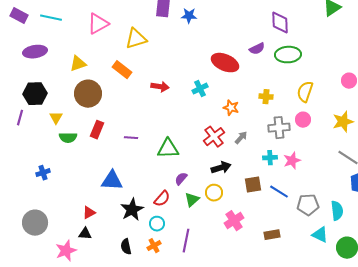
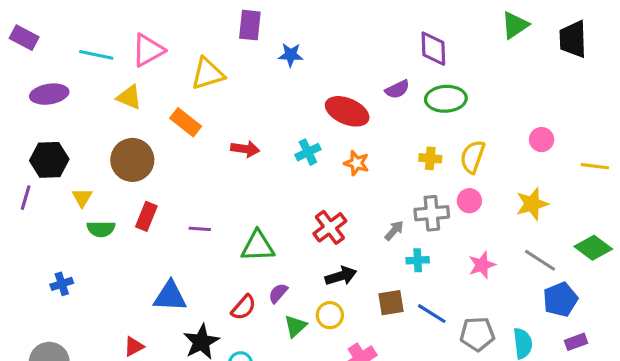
blue star: (189, 16) -> (291, 55), moved
cyan line: (51, 18) -> (96, 55), moved
yellow triangle: (78, 64) -> (129, 97), moved, turned 42
yellow cross: (266, 97) -> (430, 158), moved
orange star: (231, 108) -> (357, 163), moved
gray arrow: (241, 138) -> (394, 230), moved
pink star: (292, 161) -> (482, 265), moved
red semicircle: (162, 199) -> (244, 307), moved

